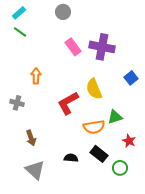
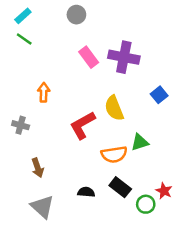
red star: (129, 141) -> (164, 191), moved

